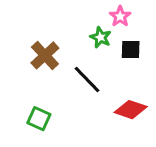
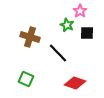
brown cross: (45, 55) -> (30, 37), turned -30
red diamond: (131, 110) -> (75, 83), moved

